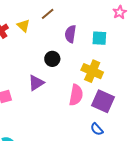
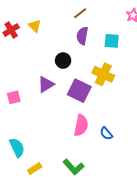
brown line: (48, 14) -> (80, 13), moved
pink semicircle: (76, 95) -> (81, 125), moved
purple square: (103, 101) -> (79, 91), moved

